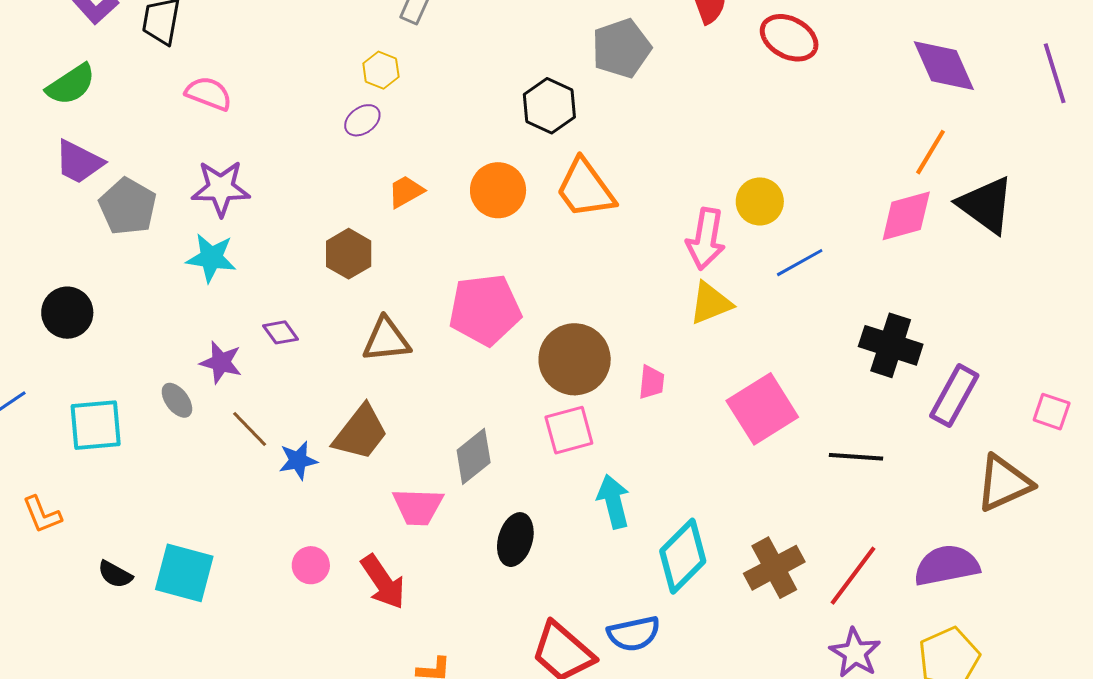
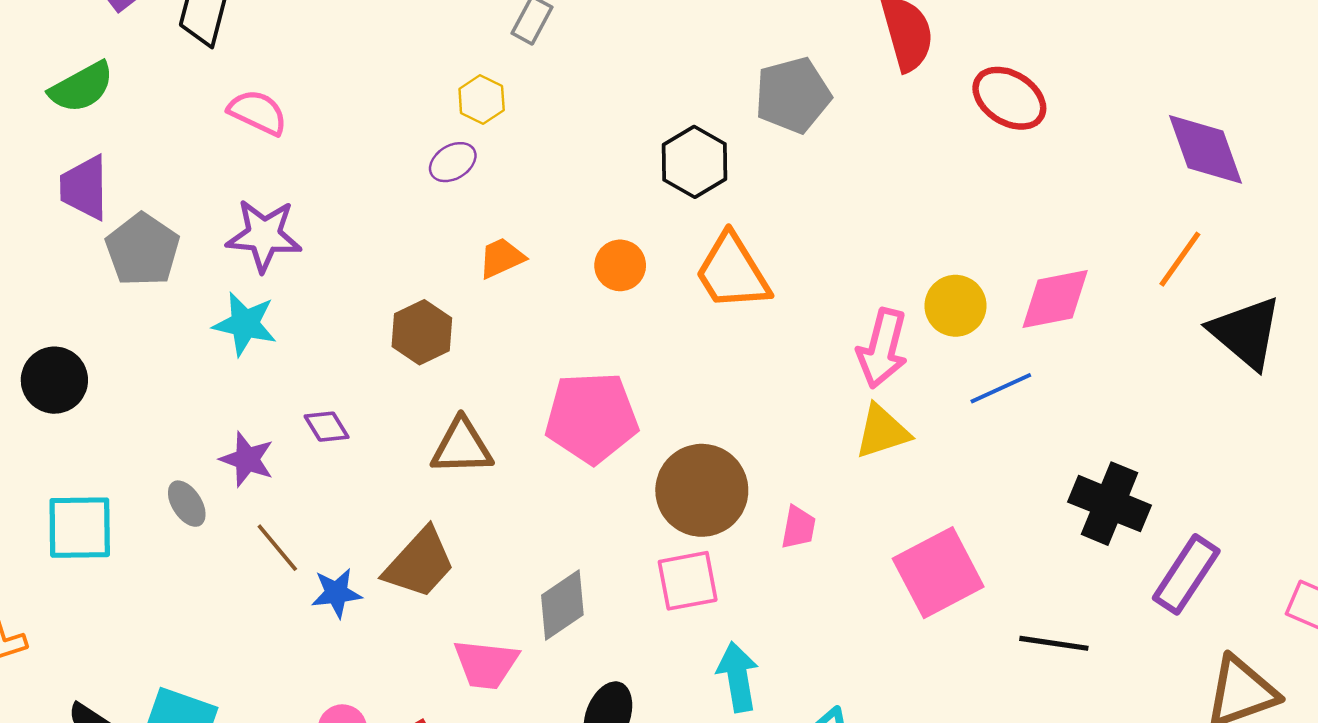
purple trapezoid: (79, 162) -> (84, 188), turned 58
orange circle: (498, 190) -> (620, 265), size x0.7
pink diamond: (906, 216) -> (1055, 299), moved

